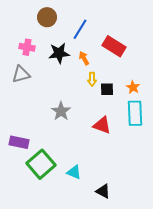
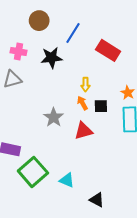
orange arrow: (84, 58) -> (82, 103), moved
black square: (107, 89) -> (101, 106), moved
red triangle: (102, 125) -> (83, 131), moved, turned -36

